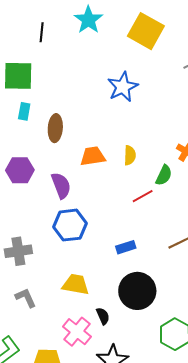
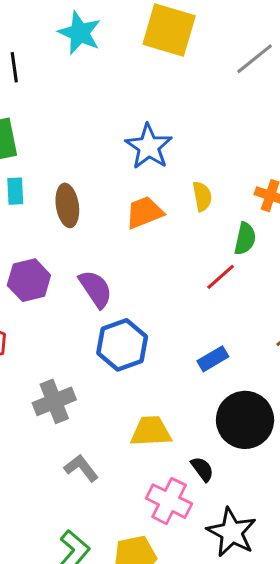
blue star: (123, 87) -> (149, 147), moved
yellow semicircle: (130, 155) -> (202, 196), moved
orange trapezoid: (93, 156) -> (144, 212), moved

